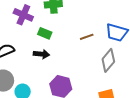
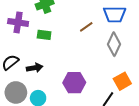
black arrow: (42, 54) -> (35, 68), moved

